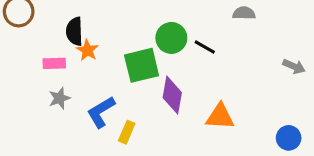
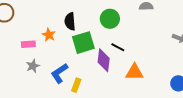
black semicircle: (74, 31) -> (70, 21), moved
green circle: (171, 38) -> (110, 19), moved
black line: (205, 47) -> (118, 47), moved

